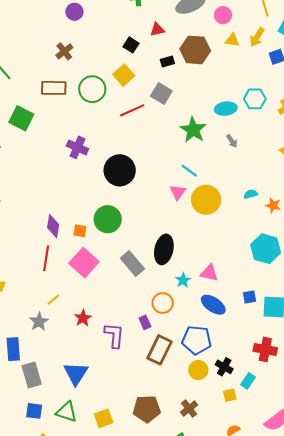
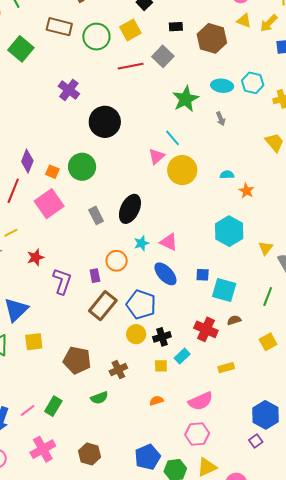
brown hexagon: (195, 50) -> (212, 38), moved
gray rectangle: (132, 263) -> (96, 215), size x0.7
black cross: (224, 367) -> (162, 337), turned 30
yellow square: (104, 418) -> (34, 342), moved

